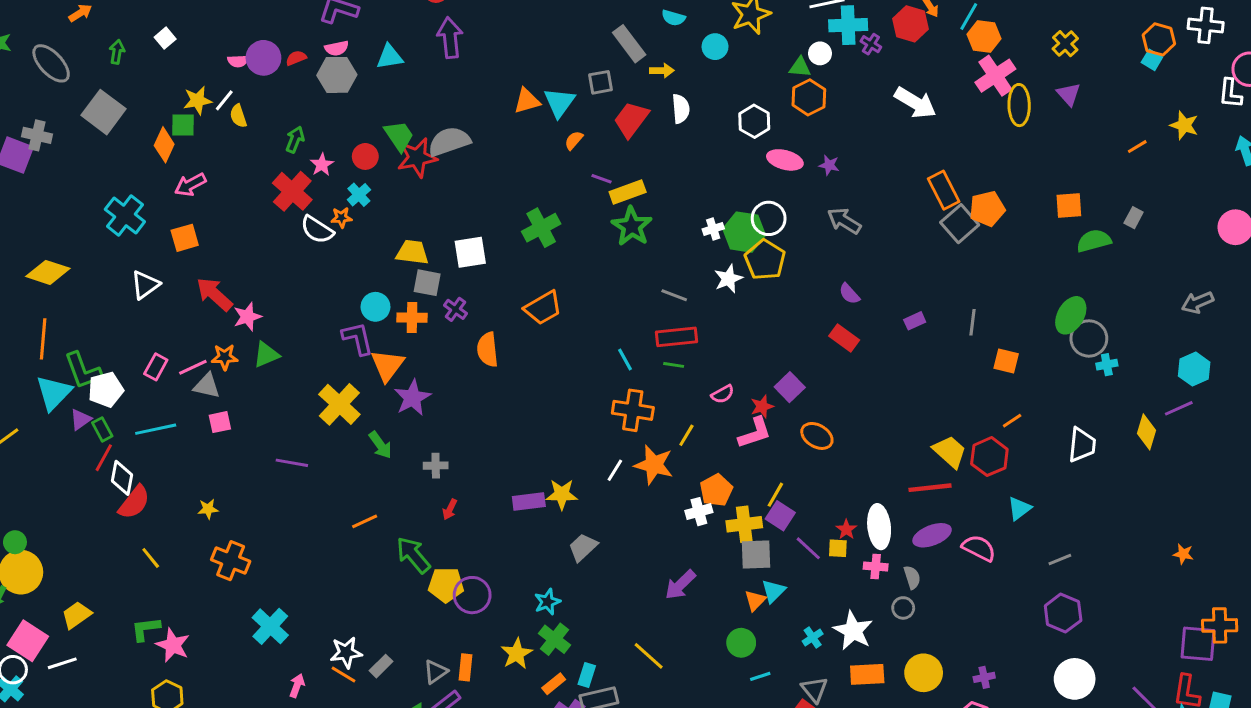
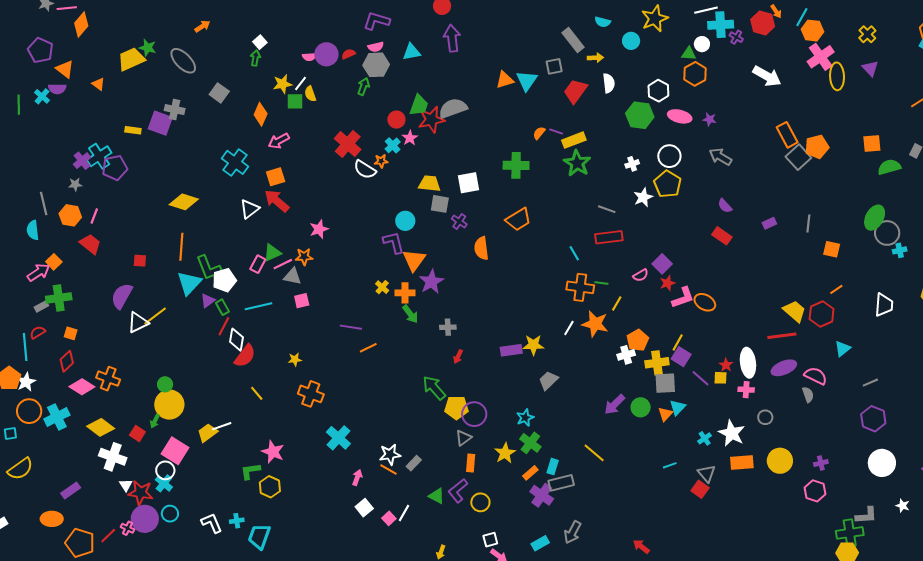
green arrow: (117, 52) -> (255, 58), moved
gray square: (103, 112) -> (219, 93), size x0.7
green square: (183, 125) -> (295, 101), moved
green trapezoid: (399, 136) -> (419, 105), turned 55
green arrow: (295, 140) -> (363, 86), moved
orange semicircle: (574, 140) -> (539, 133), moved
pink star: (322, 165) -> (410, 138), moved
green cross: (541, 228) -> (516, 165), turned 30
green hexagon: (744, 232) -> (640, 115), moved
red arrow: (214, 294) -> (277, 201), moved
orange cross: (412, 318) -> (405, 293), moved
green triangle: (266, 355) -> (272, 253), moved
green line: (674, 365) -> (601, 283), moved
purple square: (790, 387) -> (662, 264), moved
yellow cross: (339, 404) -> (382, 287), size x0.5
pink L-shape: (755, 433) -> (683, 298), moved
orange line: (365, 521) -> (368, 348), moved
gray semicircle: (912, 577) -> (808, 395), moved
green L-shape: (146, 629) -> (250, 471), moved
green circle: (741, 643) -> (641, 407), moved
white line: (62, 663) -> (222, 426), moved
gray triangle: (436, 672) -> (463, 438), moved

